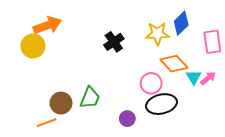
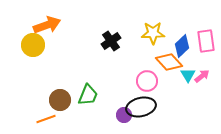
blue diamond: (181, 23) -> (182, 46), moved
black ellipse: (161, 104) -> (141, 107), moved

